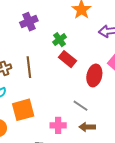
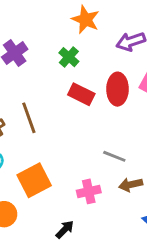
green cross: (60, 40) -> (69, 57), moved
red ellipse: (94, 75) -> (117, 89), moved

